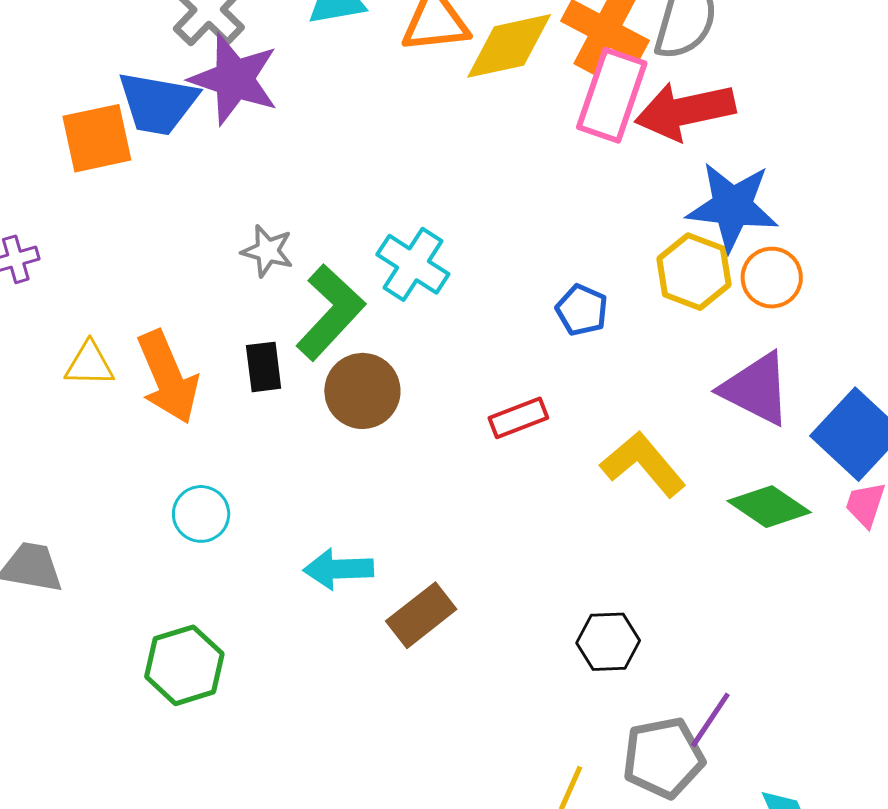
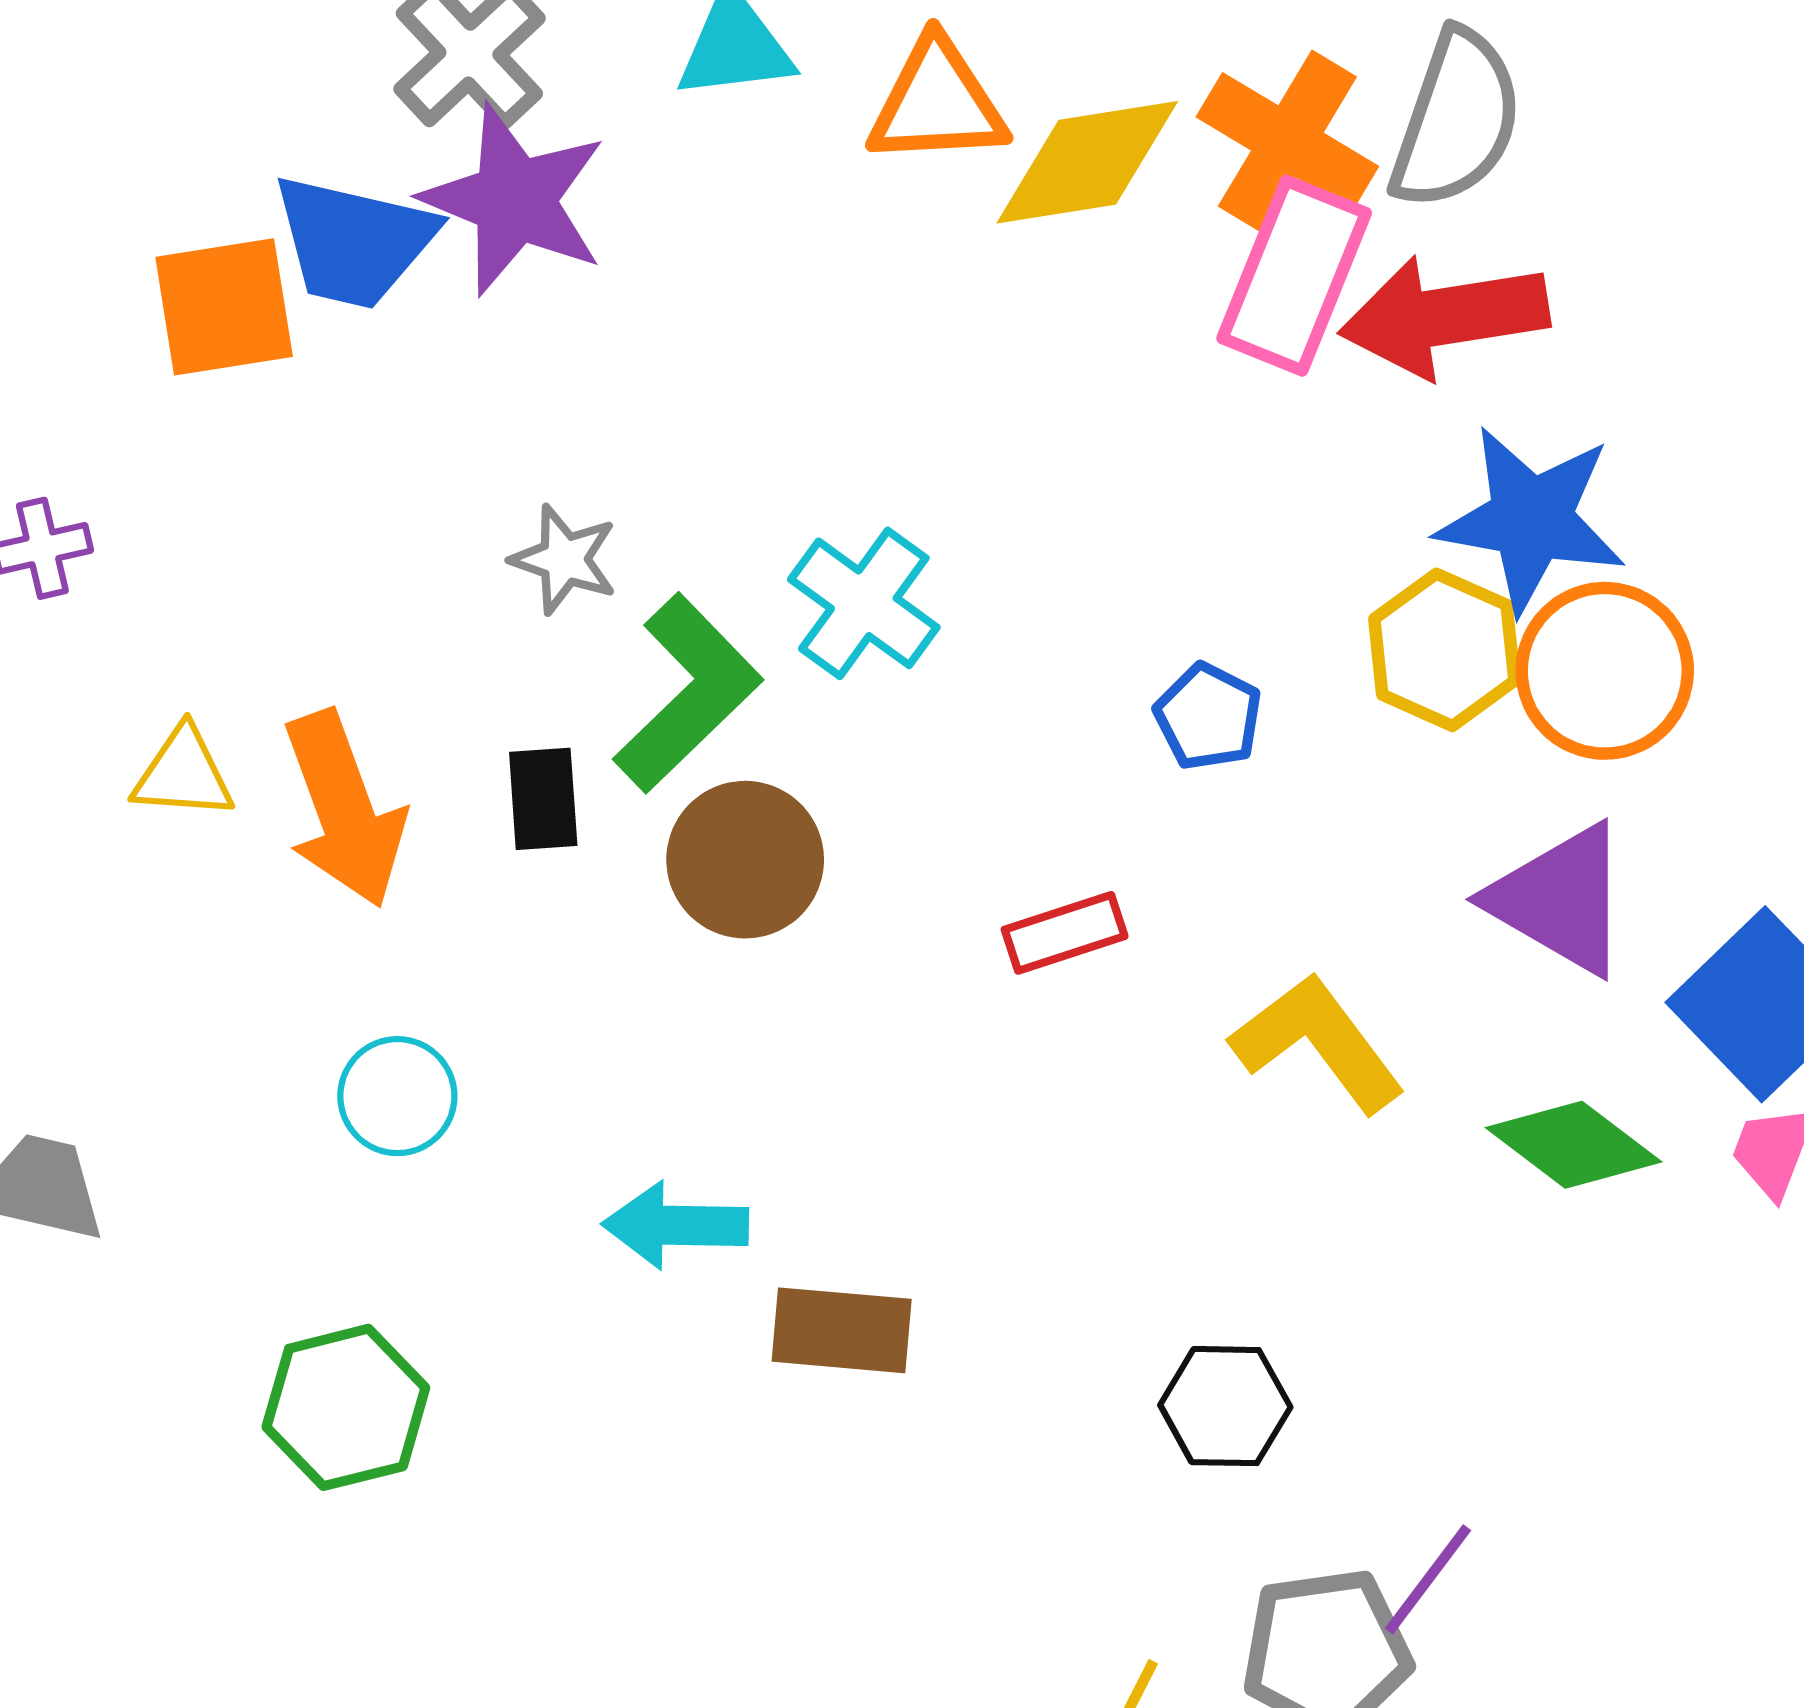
orange circle: (772, 278) -> (1605, 671), size x1.4
brown rectangle: (421, 615) -> (842, 1330), turned 40

